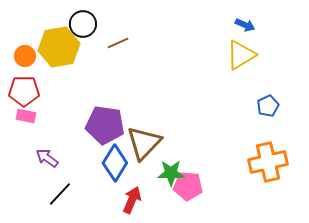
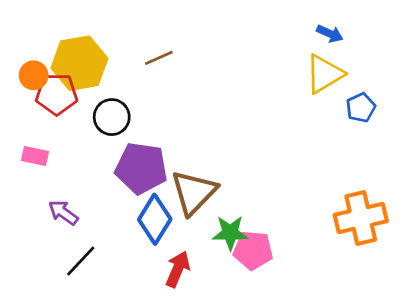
black circle: (83, 24) -> (112, 117), moved
red pentagon: (24, 91) -> (57, 94), moved
blue pentagon: (268, 106) -> (361, 108), moved

